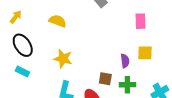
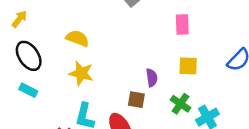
yellow semicircle: (58, 21) -> (77, 38), moved
purple semicircle: (125, 61) -> (152, 78), moved
green cross: (127, 85) -> (180, 104), moved, turned 35

